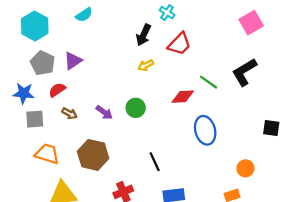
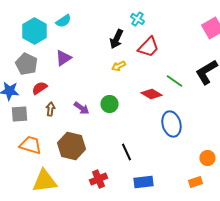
cyan hexagon: (35, 26) -> (34, 31), moved
purple triangle: (73, 61) -> (64, 58), moved
red diamond: (183, 97) -> (152, 94), turned 35
brown arrow: (70, 113) -> (50, 109), turned -112

